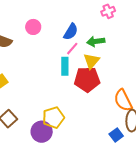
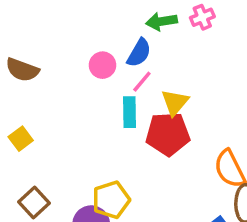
pink circle: (33, 27) -> (102, 65), moved
green arrow: (96, 41) -> (162, 21), moved

